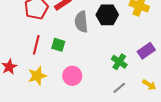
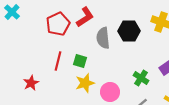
yellow star: (37, 76) -> (85, 83), moved
pink circle: (72, 76) -> (110, 92), moved

